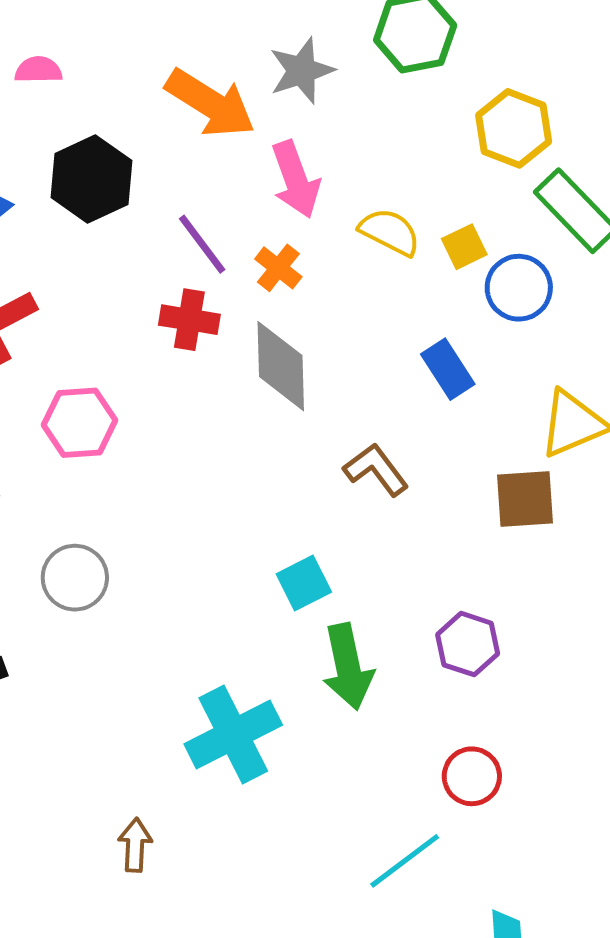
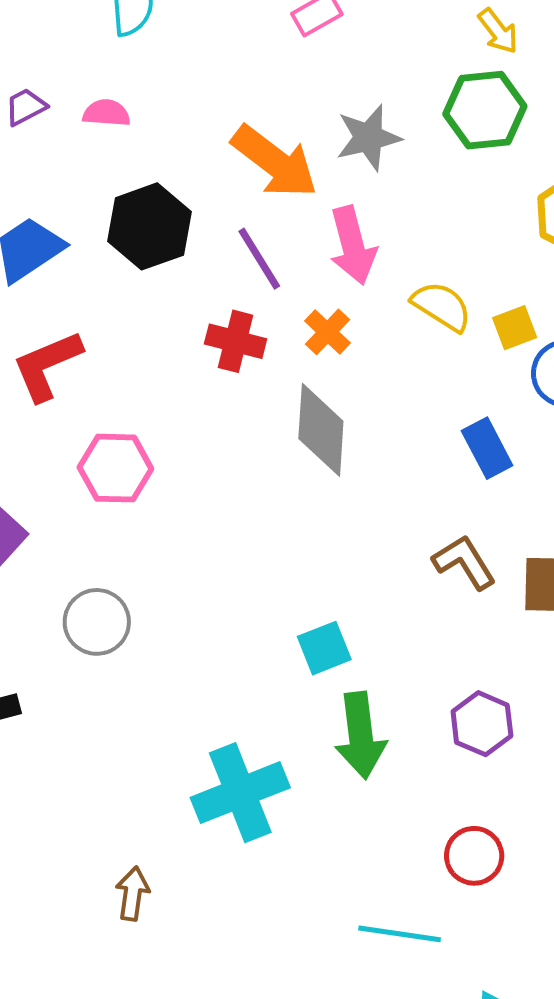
purple line: (202, 244) -> (259, 259), moved
red cross: (189, 320) -> (236, 341), moved
brown L-shape: (376, 470) -> (464, 562), moved
cyan line: (405, 861) -> (400, 934), turned 40

